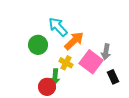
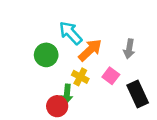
gray arrow: (106, 52) -> (129, 49), moved
pink square: (91, 62) -> (111, 76), size x0.6
black rectangle: (113, 77) -> (138, 94), size x1.5

